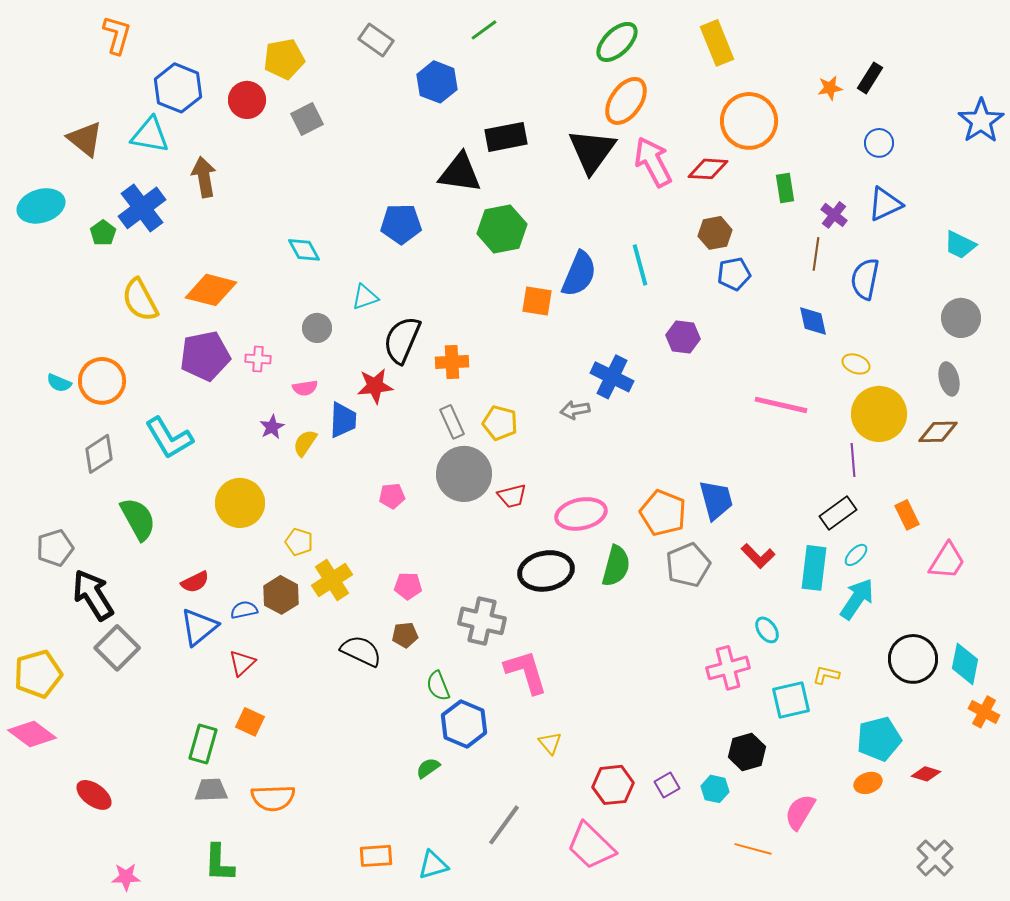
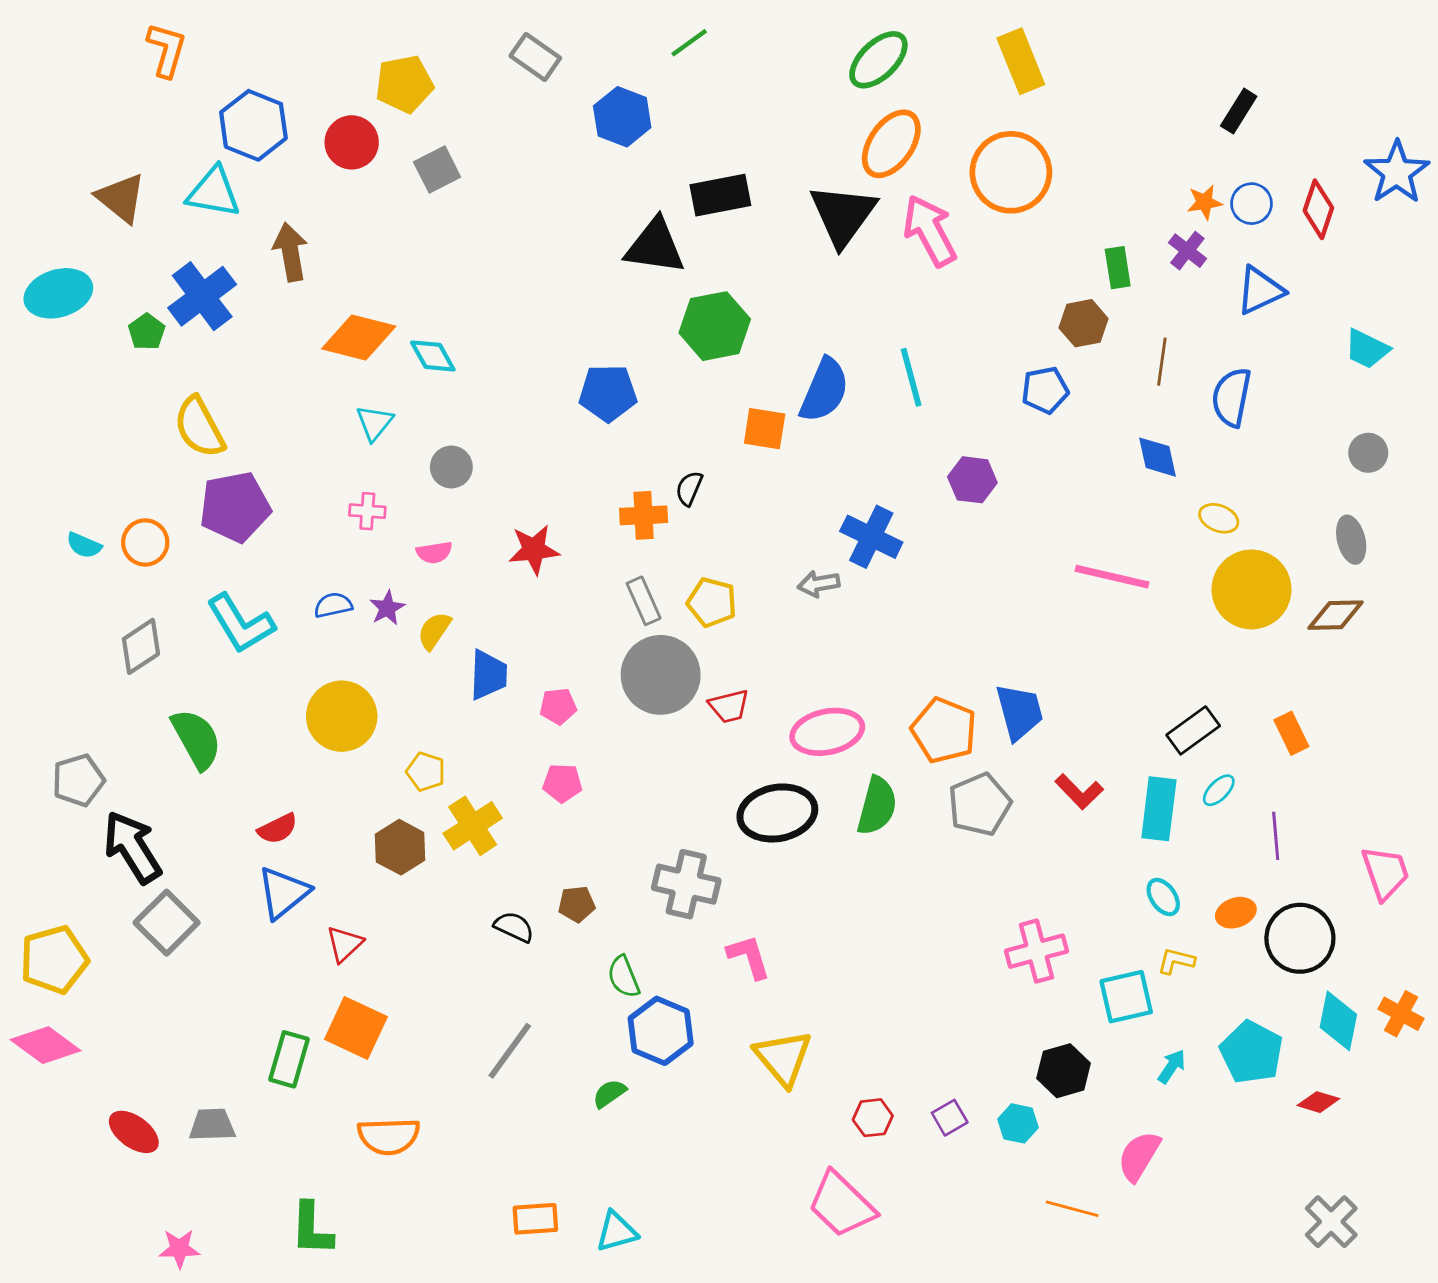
orange star: (830, 88) -> (1205, 202), moved
orange circle: (749, 121) -> (1011, 172), moved
red diamond: (708, 169) -> (1318, 209), moved, turned -75
purple cross: (834, 215) -> (1187, 251), moved
blue pentagon: (401, 224) -> (608, 393), moved
brown hexagon: (715, 233) -> (1083, 323), moved
orange diamond: (211, 290) -> (359, 337), moved
cyan triangle: (365, 297) -> (374, 423), moved, turned -32
gray circle: (961, 318) -> (1368, 453), size x0.7
black semicircle: (402, 340) -> (689, 488), moved, size x0.5
purple pentagon: (205, 356) -> (235, 507), moved
orange circle: (102, 381) -> (145, 542), size x0.7
blue trapezoid: (343, 420) -> (488, 675), moved
purple line: (853, 460) -> (1276, 836), moved
pink trapezoid: (947, 561) -> (1385, 873), moved, turned -51
pink pentagon: (408, 586) -> (562, 783), moved
cyan arrow: (857, 599) -> (1172, 1066), moved, size x0.6
blue semicircle: (244, 610) -> (333, 605), moved
cyan ellipse: (767, 630) -> (1163, 897), moved
black semicircle: (361, 651) -> (514, 927), size x0.7
cyan diamond: (965, 664) -> (1338, 1021), moved
pink L-shape: (526, 672) -> (749, 957), size x0.7
orange square: (250, 722) -> (356, 1028), size x1.5
cyan pentagon: (879, 739) -> (1252, 1052), turned -30
yellow triangle: (550, 743) -> (783, 1058), size x1.8
orange ellipse: (868, 783) -> (1236, 913), moved
red hexagon: (613, 785) -> (873, 1118), size x0.7
gray trapezoid: (211, 790) -> (212, 1125), moved
gray line: (504, 825) -> (510, 1051), moved

